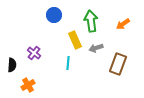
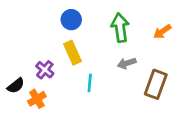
yellow rectangle: (75, 40) -> (73, 53), moved
black semicircle: (12, 65) -> (16, 86), turned 48
orange cross: (28, 85) -> (37, 99), moved

